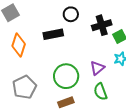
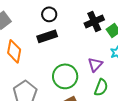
black circle: (71, 14) -> (49, 14), moved
green semicircle: (100, 92) -> (101, 87), turned -132

